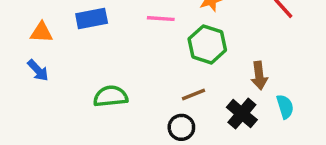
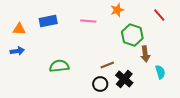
green hexagon: (207, 44) -> (132, 35), moved
blue arrow: (38, 70) -> (17, 51), turned -56
black cross: (242, 114) -> (124, 79), moved

